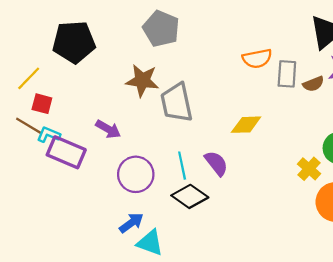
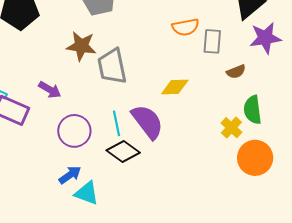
brown semicircle: (313, 84) -> (236, 72), moved
purple semicircle: (216, 163) -> (147, 122), size x1.5

